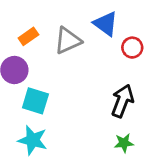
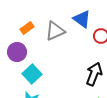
cyan square: (35, 101) -> (32, 74), turned 30

